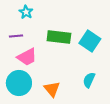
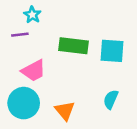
purple line: (16, 36) -> (20, 35), moved
cyan square: (90, 41) -> (112, 51), turned -30

